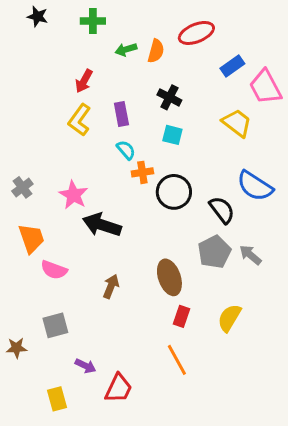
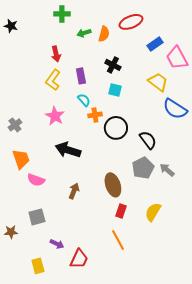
black star: (37, 16) -> (11, 26), moved
red arrow: (84, 81) -> (56, 54), turned -42
blue semicircle: (255, 186) -> (175, 109), moved
pink star: (73, 195) -> (55, 116), moved

